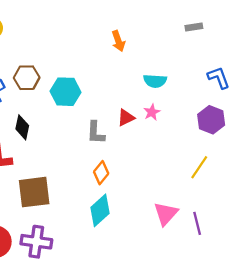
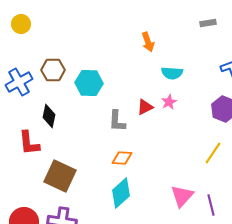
orange arrow: (118, 41) -> (148, 42), moved
orange diamond: (101, 173) -> (122, 158), turned 55
brown square: (34, 192) -> (60, 176), turned 32

